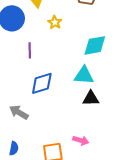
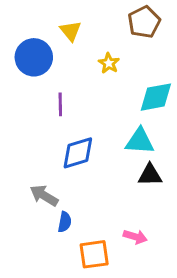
yellow star: (55, 22) -> (109, 63), moved
blue semicircle: (14, 148) -> (65, 222), moved

